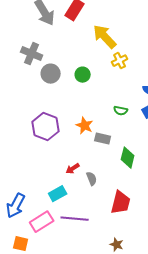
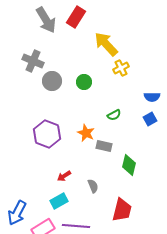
green semicircle: (121, 111) -> (114, 115), moved, turned -40
red arrow: (73, 169) -> (64, 176), moved

